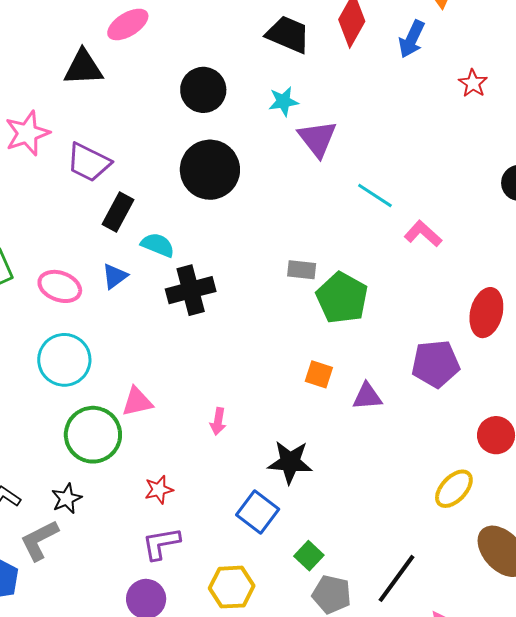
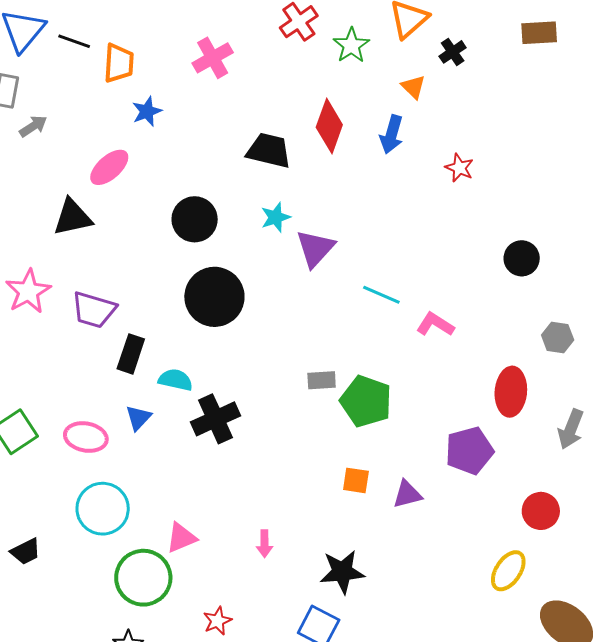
purple triangle: (317, 139) -> (315, 248), turned 30

